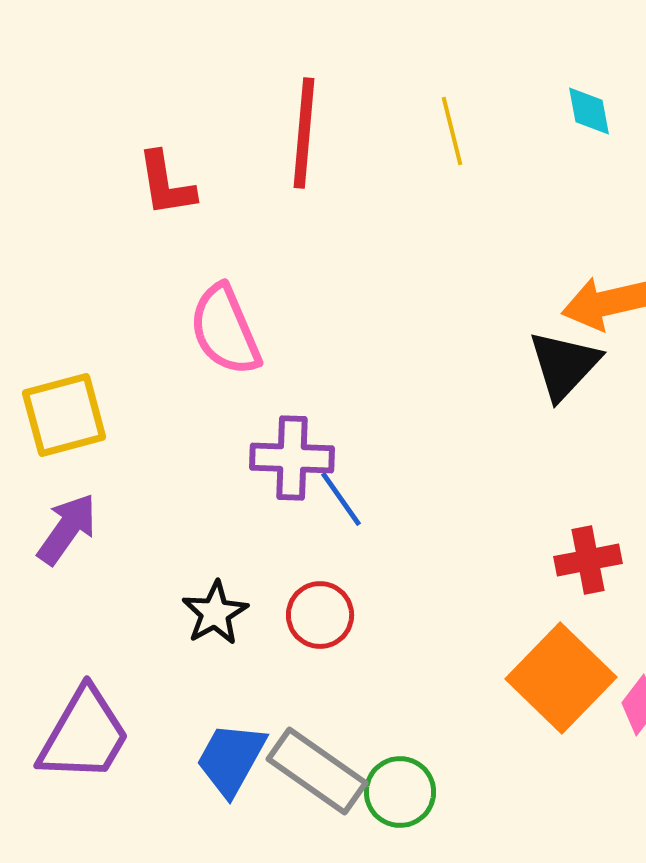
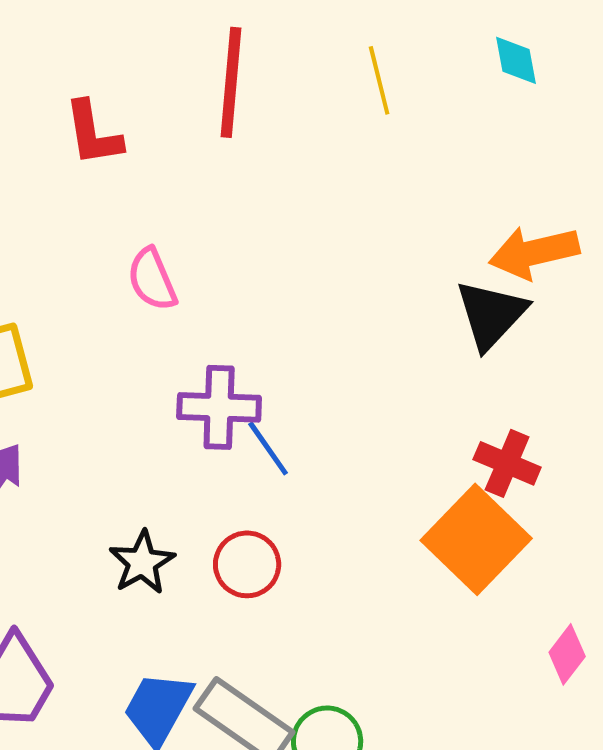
pink semicircle: (225, 330) -> (152, 279), size x0.7
red cross: (588, 560) -> (507, 463), moved, turned 34
orange square: (561, 678) -> (476, 539), moved

